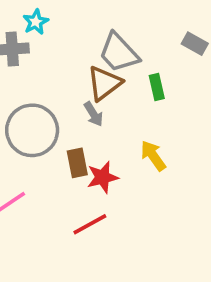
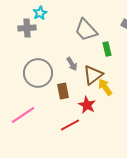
brown triangle: (104, 83) -> (93, 75), moved
red star: (103, 177) -> (87, 105), moved, turned -30

